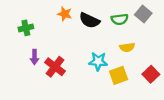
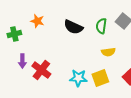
orange star: (65, 14) -> (37, 21), moved
green semicircle: (120, 19) -> (101, 26), turned 105
cyan star: (98, 61) -> (78, 78), moved

